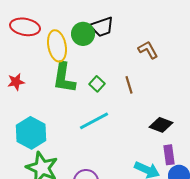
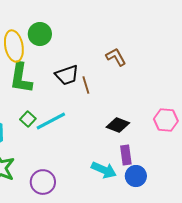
black trapezoid: (102, 27) -> (67, 75), moved
brown L-shape: (148, 50) -> (116, 57), moved
green square: (97, 84) -> (28, 119), moved

